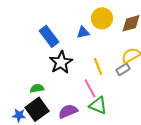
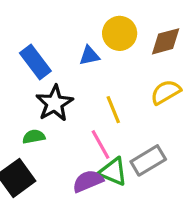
gray rectangle: (123, 69) -> (148, 160), moved, size x1.5
green semicircle: (37, 88) -> (34, 137), moved
purple semicircle: (68, 111) -> (88, 181), moved

